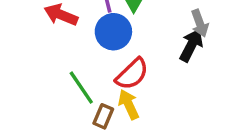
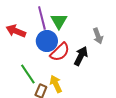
black arrow: (191, 45) -> (81, 56), moved
red semicircle: (132, 74) -> (60, 52), moved

